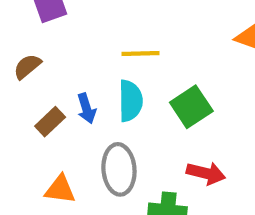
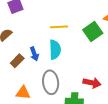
green square: (191, 107) -> (93, 31), moved

